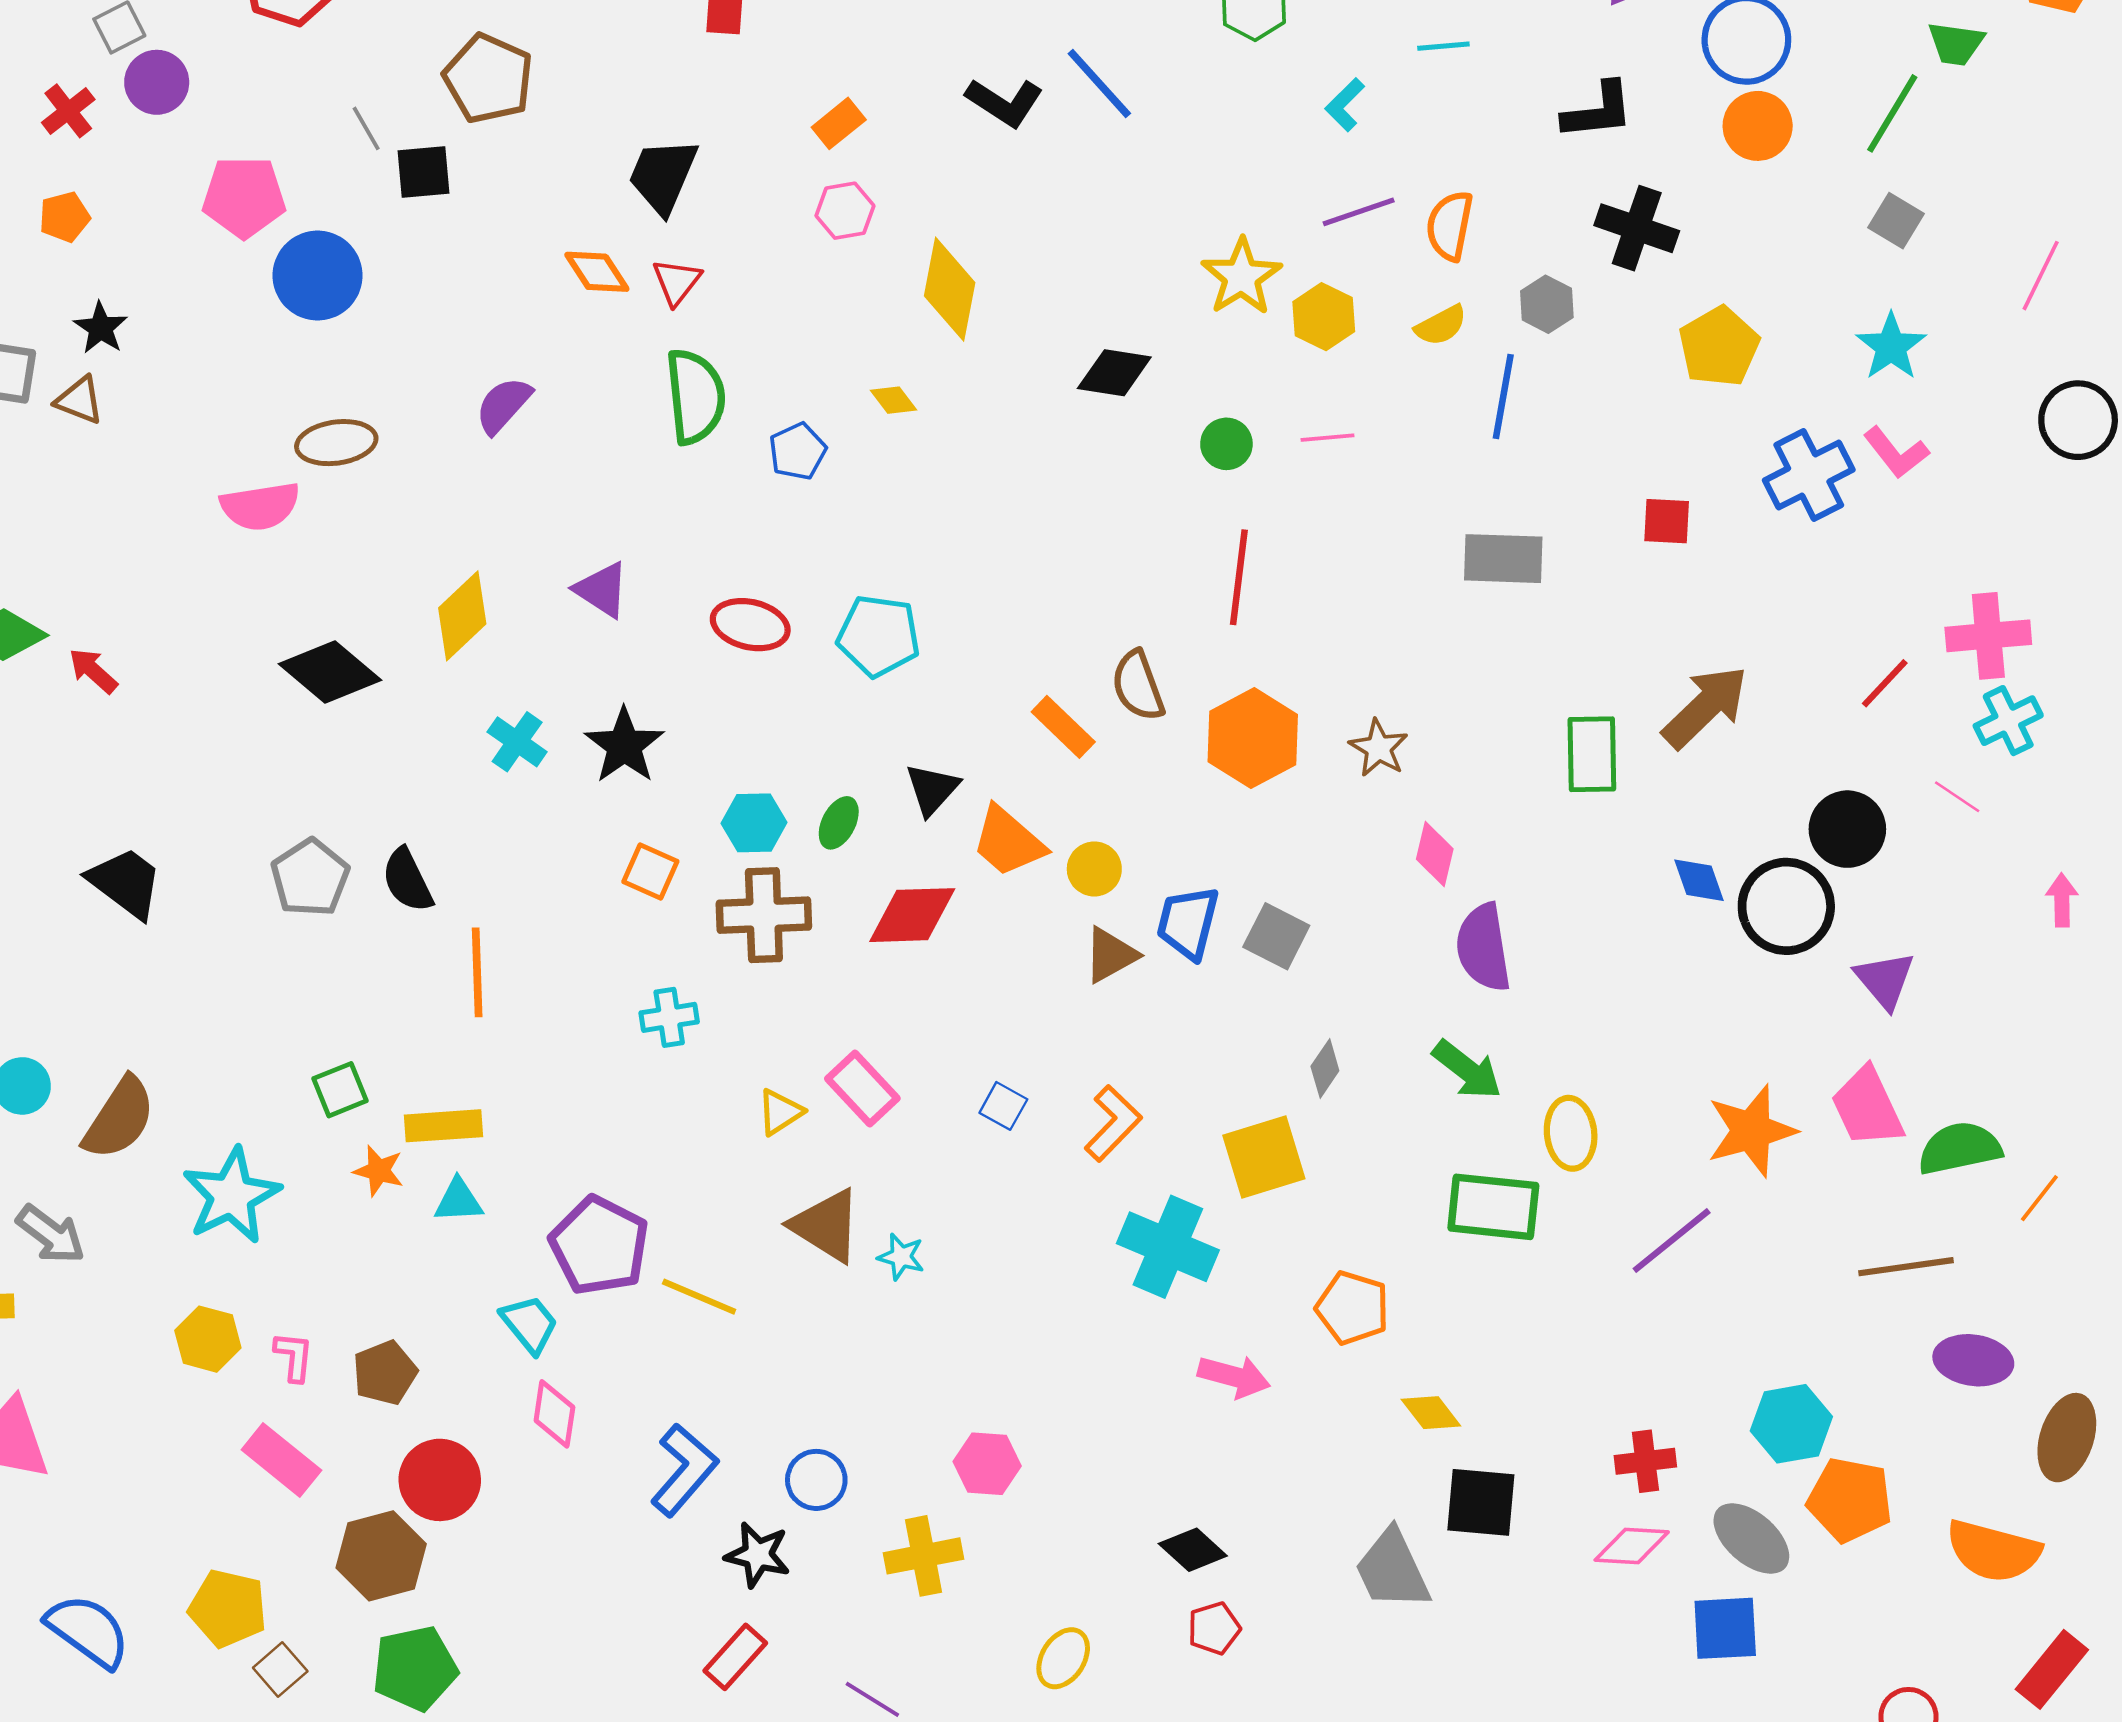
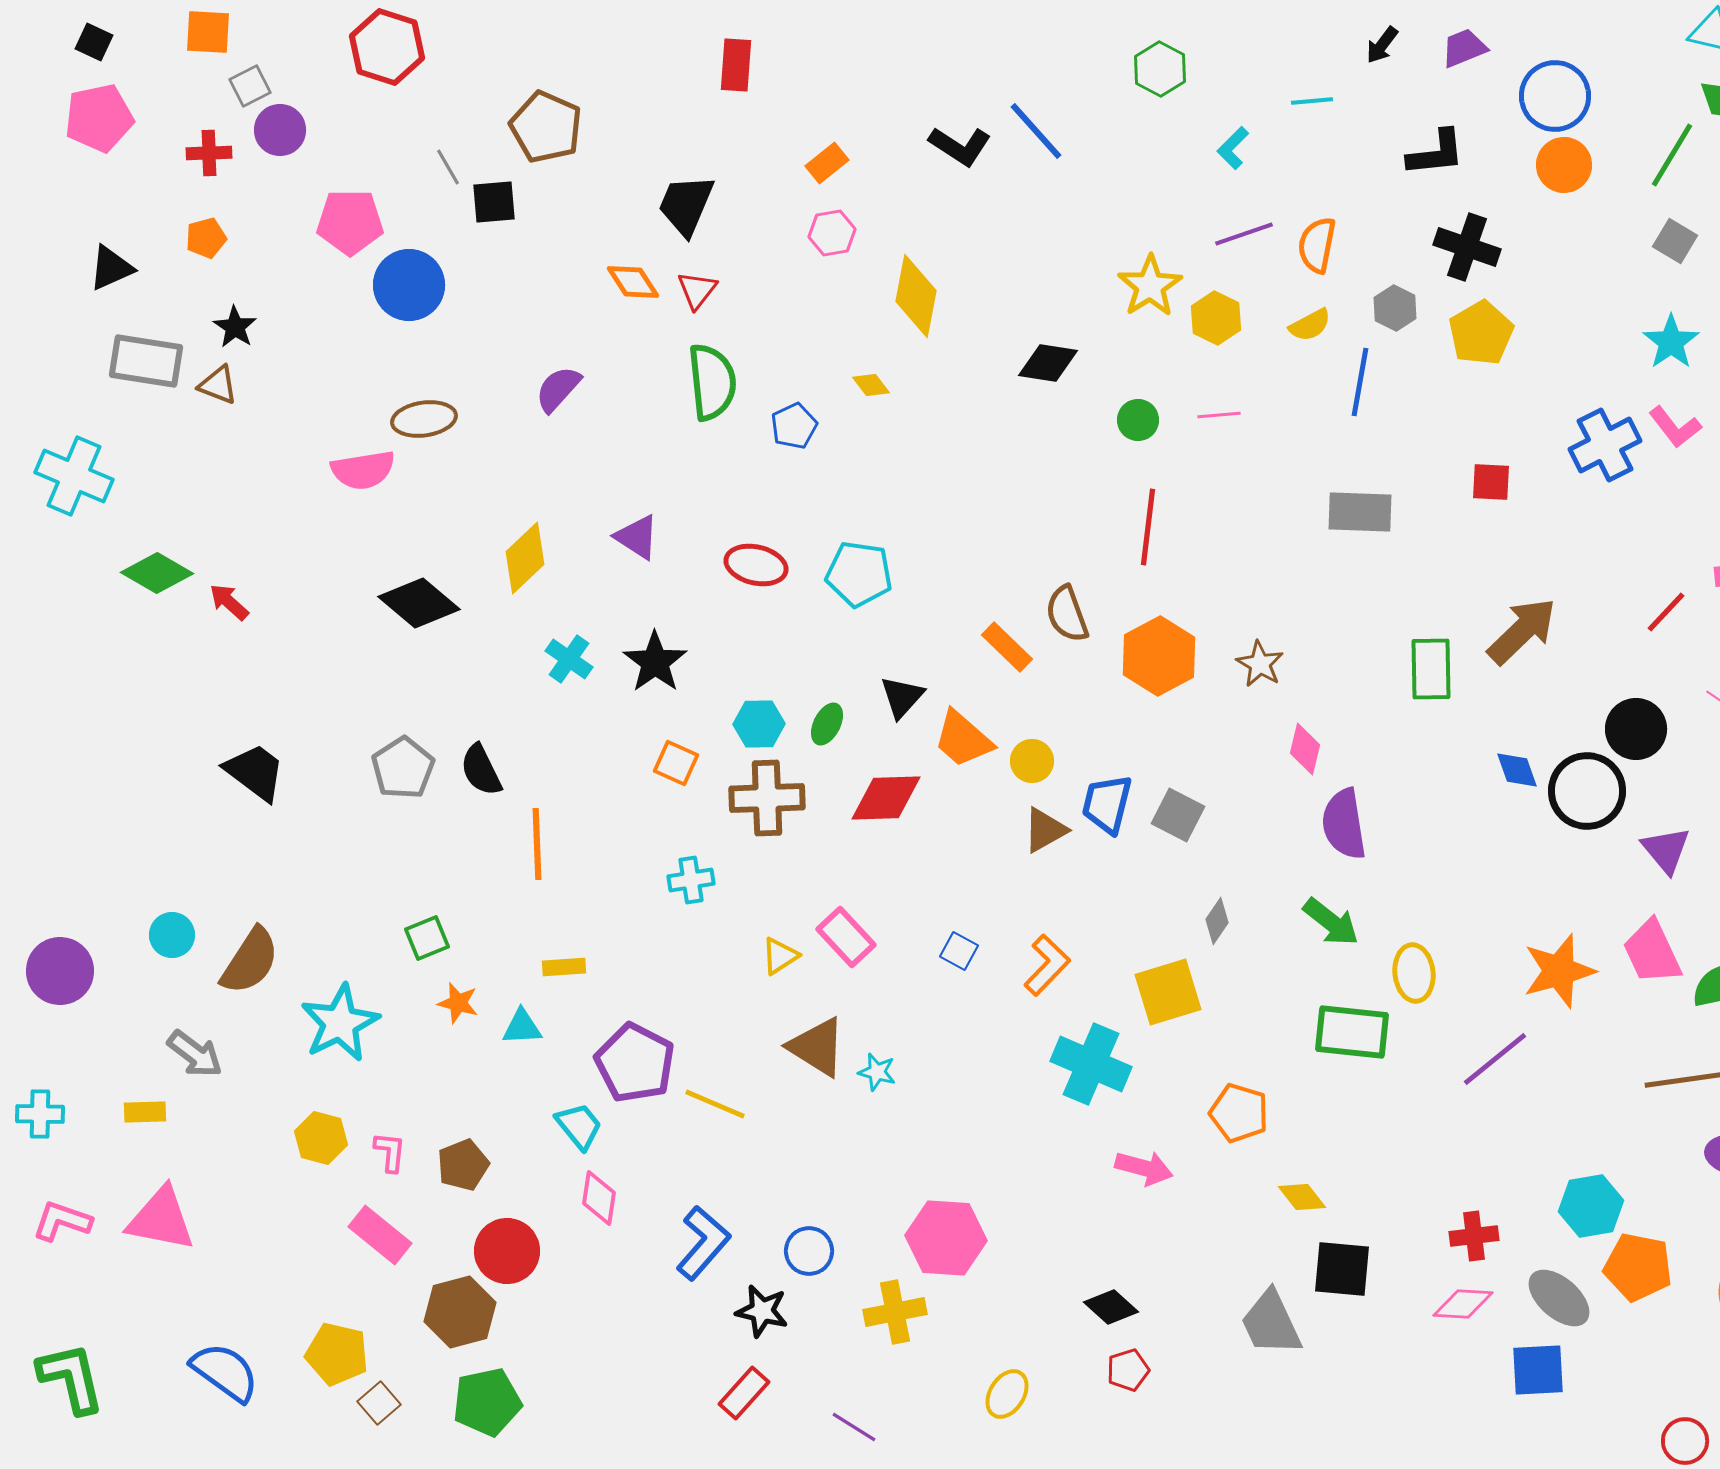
red cross: (68, 111) -> (209, 153), turned 36
yellow pentagon: (1719, 347) -> (1481, 333), moved
yellow rectangle: (443, 1126) -> (564, 967), moved, size x0.7
pink hexagon: (987, 1464) -> (946, 1238), size x1.5

